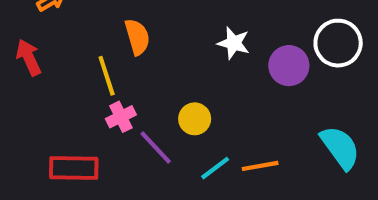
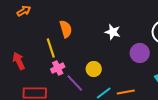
red arrow: (29, 57) -> (19, 61), moved
purple circle: (289, 66) -> (140, 53), moved

